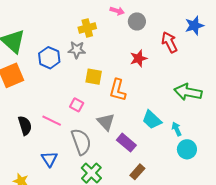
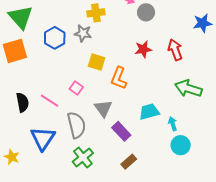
red arrow: (169, 42) -> (175, 50), moved
cyan trapezoid: (152, 120) -> (149, 112), turned 115
blue triangle: (49, 159) -> (43, 138), size x1.5

